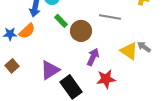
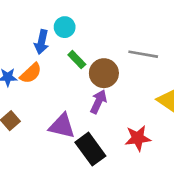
purple arrow: (93, 57) -> (98, 102), moved
purple triangle: (50, 70) -> (62, 126), turned 45

